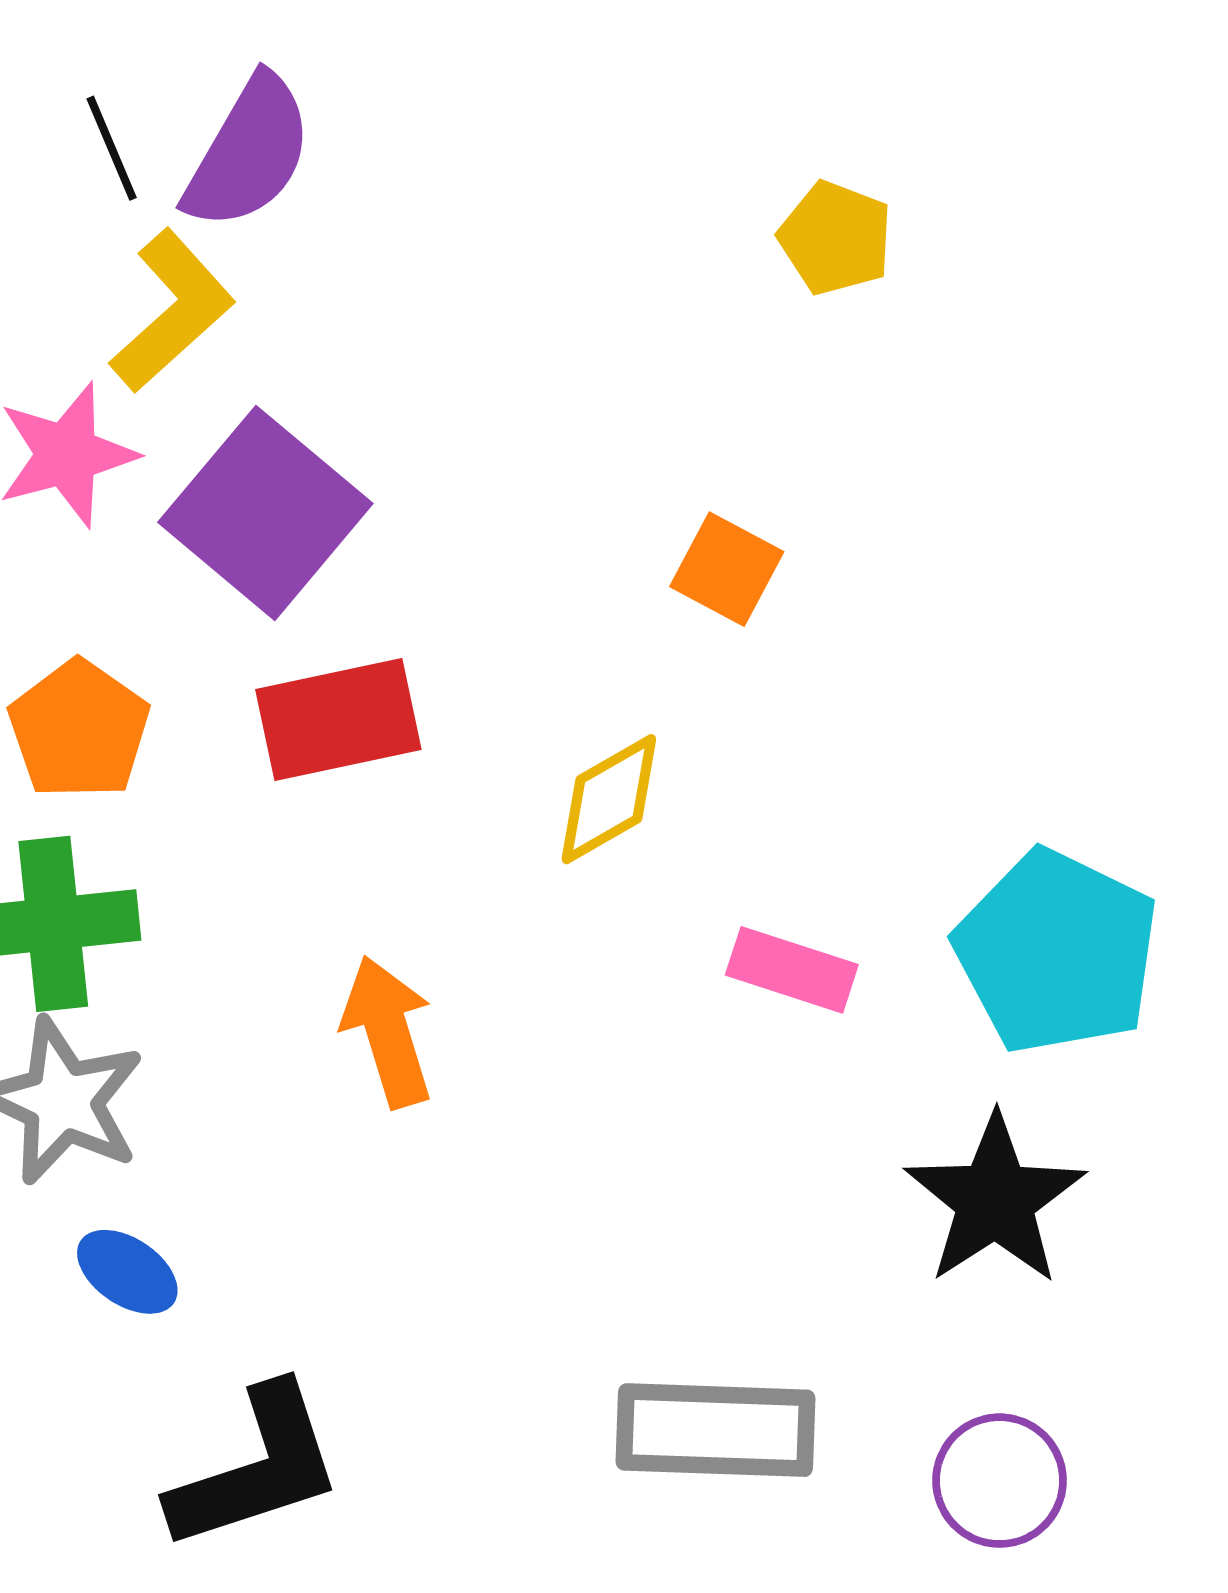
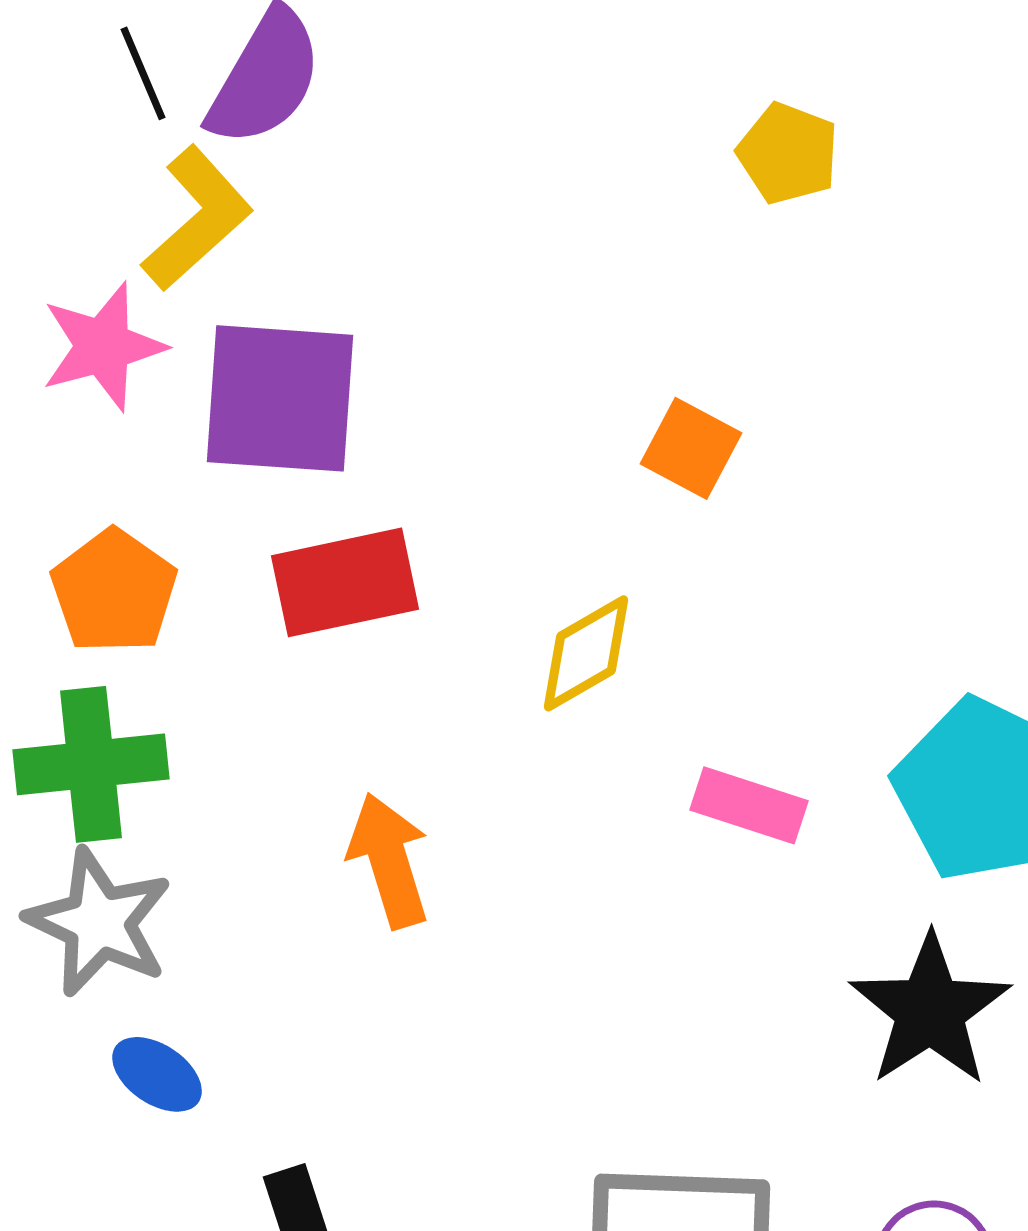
purple square: (265, 513) -> (280, 398), turned -36

